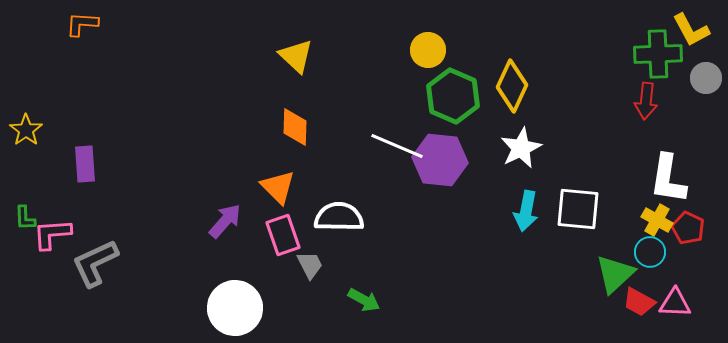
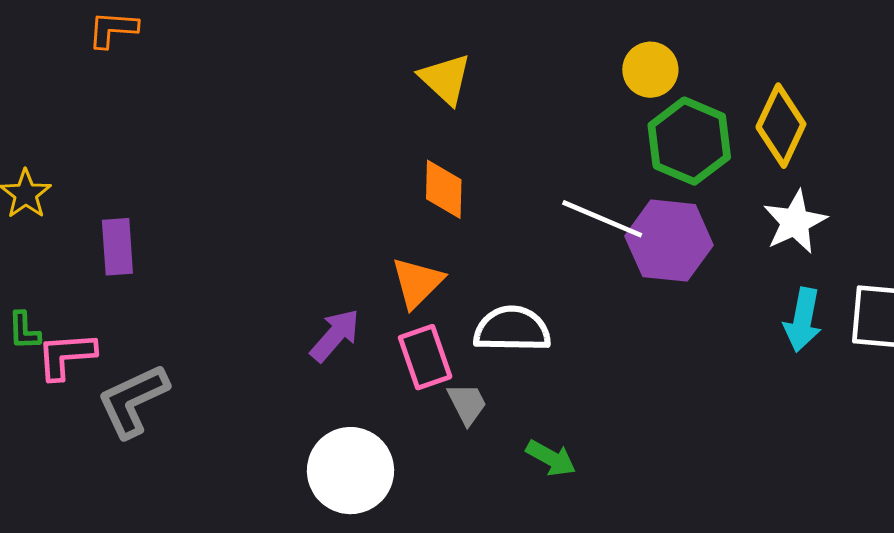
orange triangle: (278, 187) -> (417, 283), turned 30

